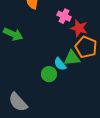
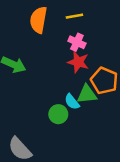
red star: (79, 28) -> (78, 62), moved

